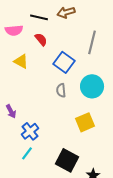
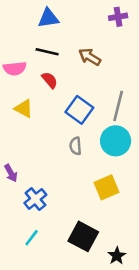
brown arrow: (66, 12) -> (90, 57), moved, turned 48
gray line: (92, 42) -> (118, 106), moved
cyan line: (27, 153) -> (32, 238), moved

